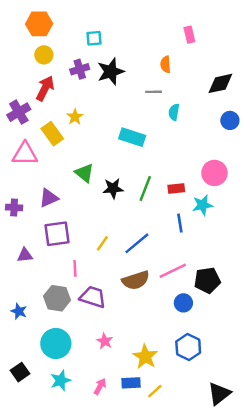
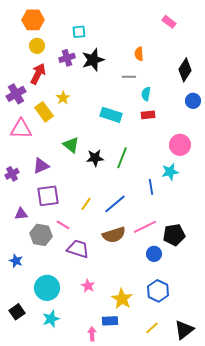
pink rectangle: (189, 35) -> (169, 22), moved, turned -40
black diamond: (220, 83) -> (185, 70), turned -45
red rectangle: (176, 188) -> (148, 115), moved
purple cross: (14, 208) -> (12, 174), turned -32
pink line: (75, 268) -> (63, 225), turned -56
gray hexagon: (57, 298) -> (41, 235), moved
pink arrow: (100, 386) -> (92, 334), moved, turned -32
yellow line: (155, 391) -> (152, 328), moved

